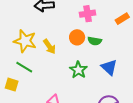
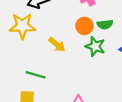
yellow star: (25, 41) -> (22, 26), moved
green star: (78, 70) -> (95, 46), moved

